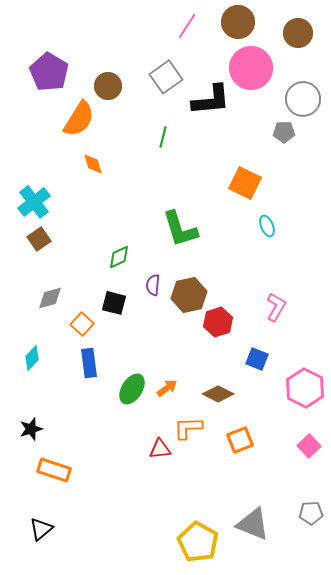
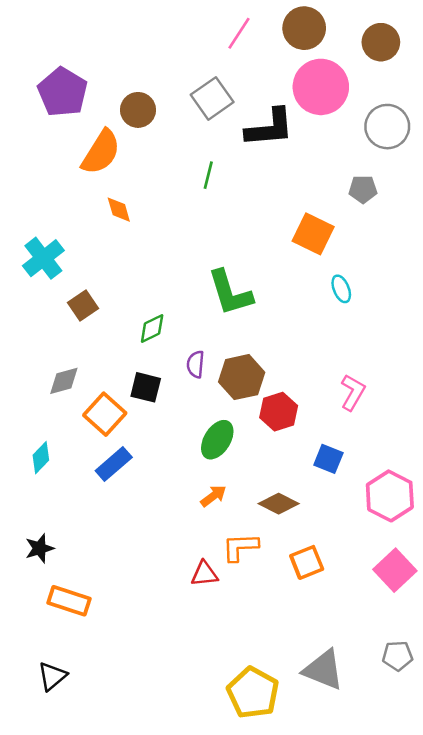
gray pentagon: (284, 132) -> (363, 189), moved
brown square: (39, 239) -> (83, 305), moved
orange square: (82, 324) -> (105, 414), size x1.4
blue rectangle: (89, 363) -> (114, 464), turned 56
green ellipse: (132, 389) -> (217, 440), moved
pink square: (309, 446) -> (395, 570), size x1.4

